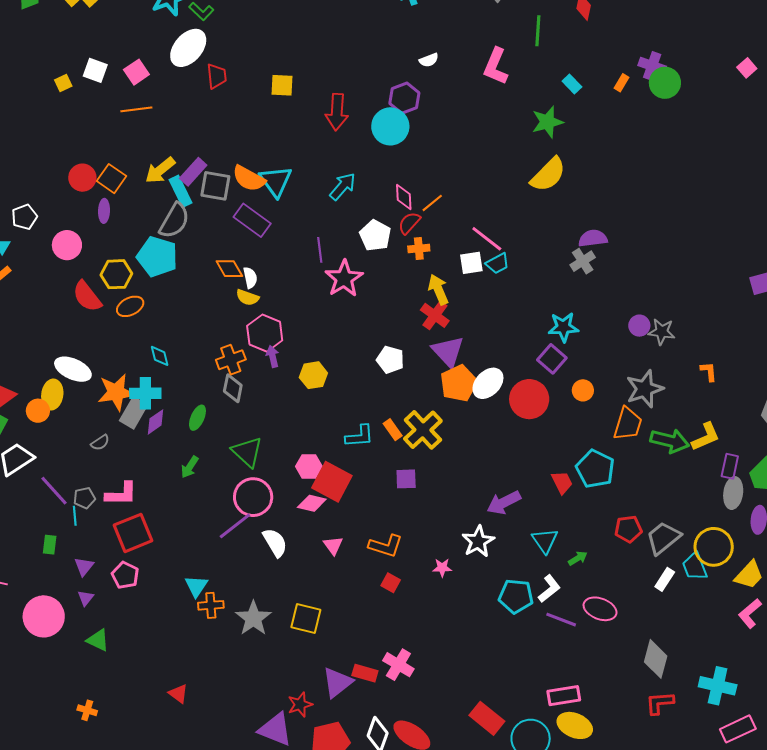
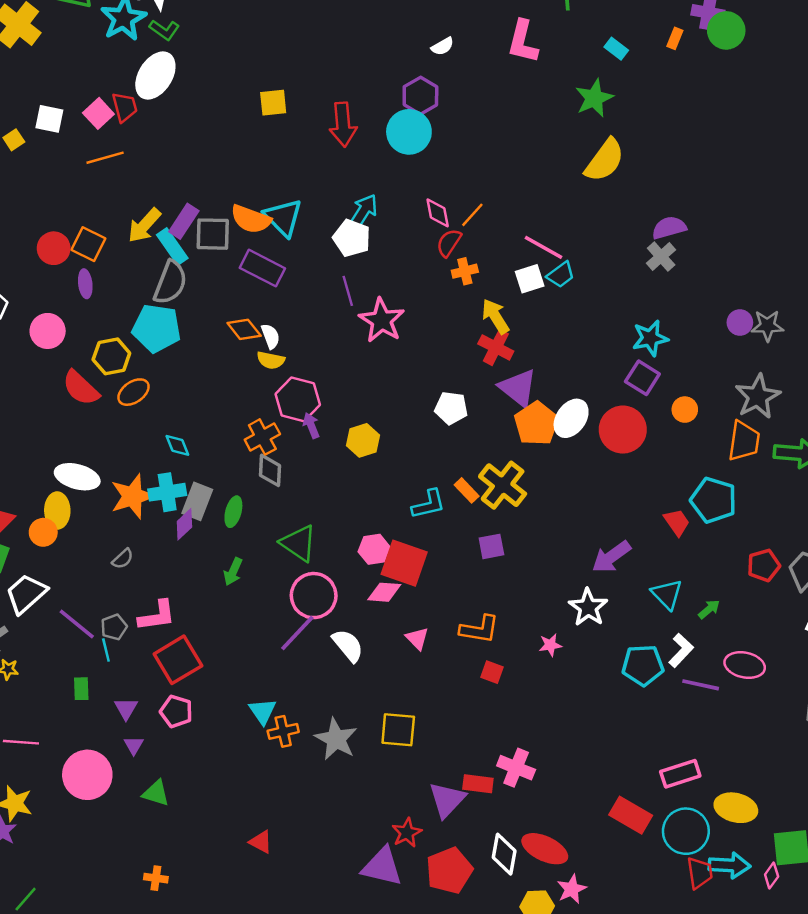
red trapezoid: (217, 76) -> (125, 107), moved
white pentagon: (375, 235) -> (352, 238), moved
gray rectangle: (134, 413) -> (197, 501), moved
pink rectangle: (564, 696) -> (680, 774), moved

